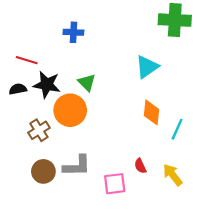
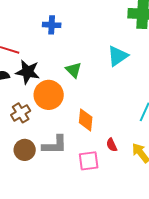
green triangle: (87, 82) -> (74, 70), moved
orange diamond: (151, 112) -> (86, 120), moved

